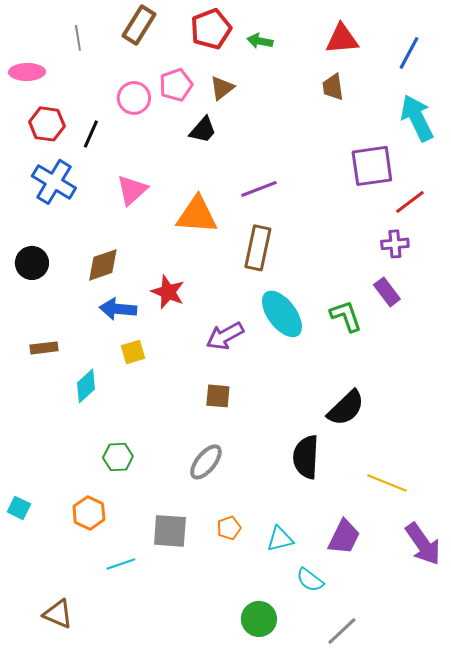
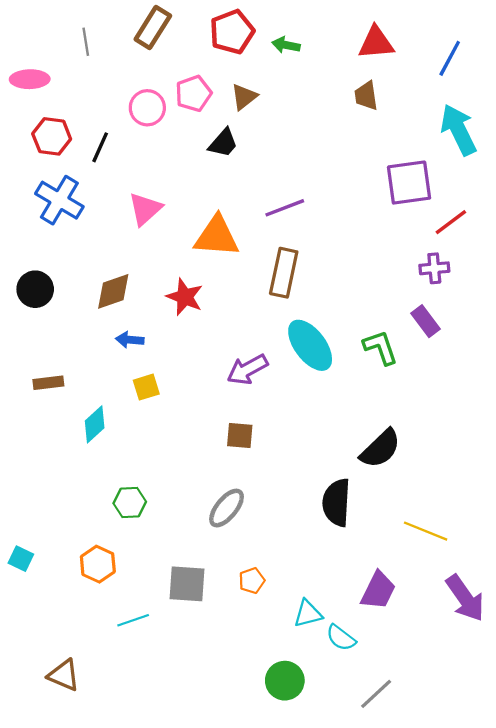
red star: (168, 292) -> (185, 297), moved
blue arrow: (118, 309) -> (130, 340), size x0.7
cyan triangle: (280, 539) -> (308, 614), moved

